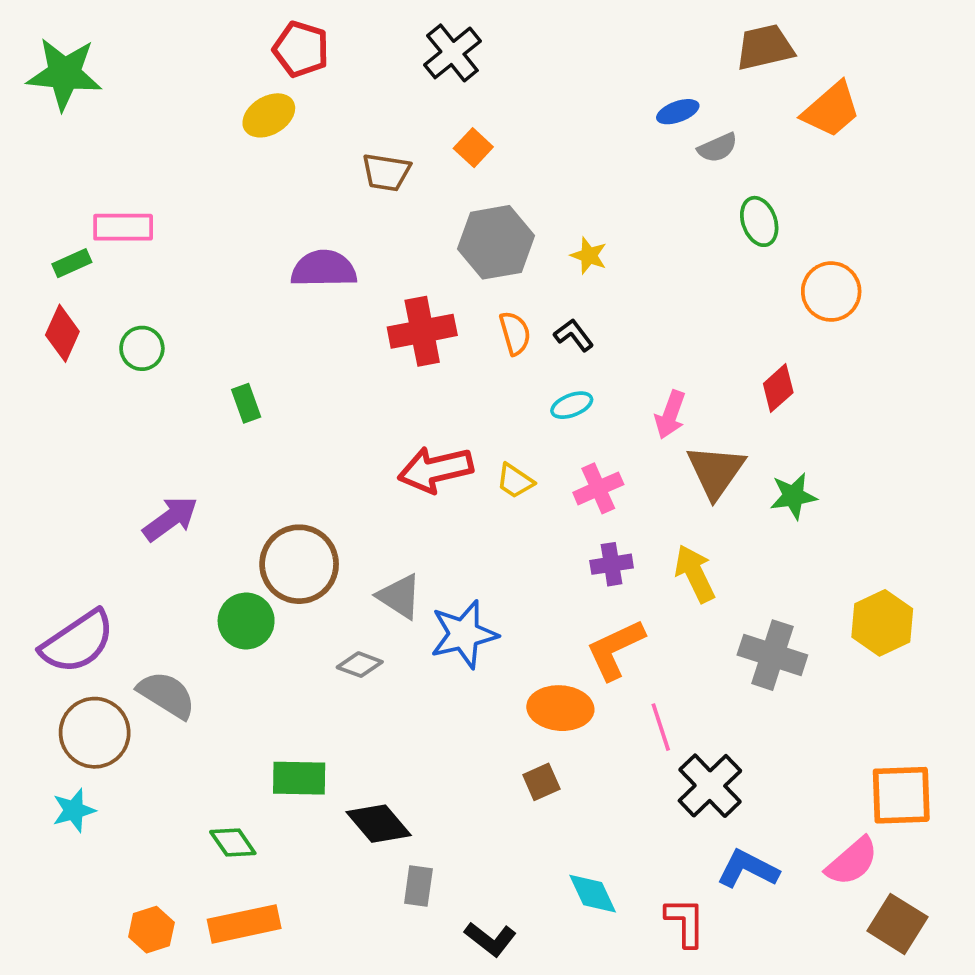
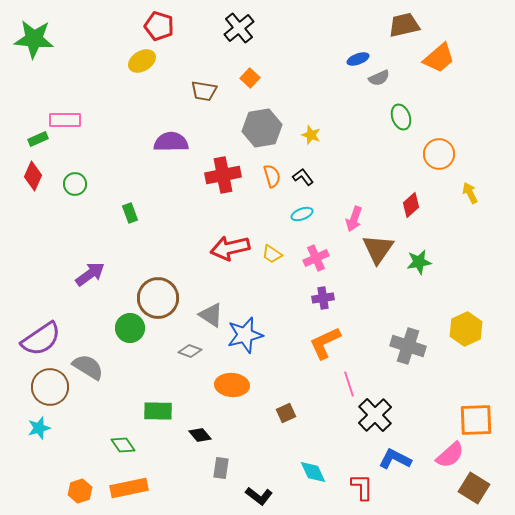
yellow arrow: (695, 574) -> (470, 193), moved, size x0.7
orange ellipse: (560, 708) -> (232, 385), moved
black diamond: (379, 824) -> (200, 435), size x0.7

